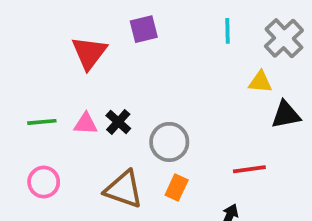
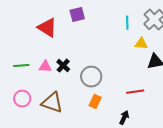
cyan line: (228, 31) -> (127, 23), moved
red triangle: (89, 53) -> (47, 28), turned -35
brown triangle: (124, 189) -> (52, 103), moved

